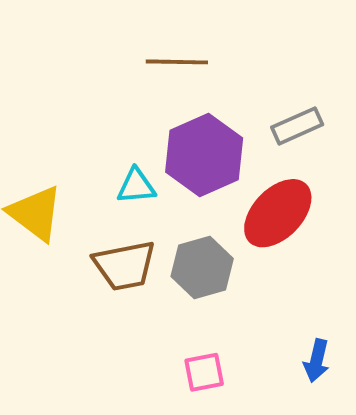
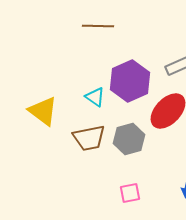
brown line: (177, 62) -> (98, 26), moved
cyan triangle: (136, 186) -> (95, 97), turned 40

